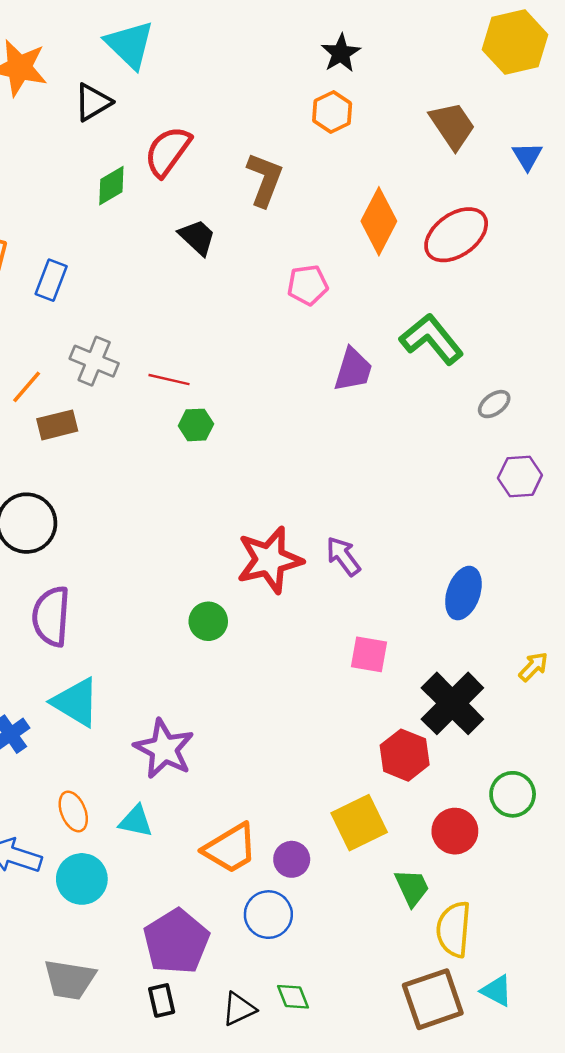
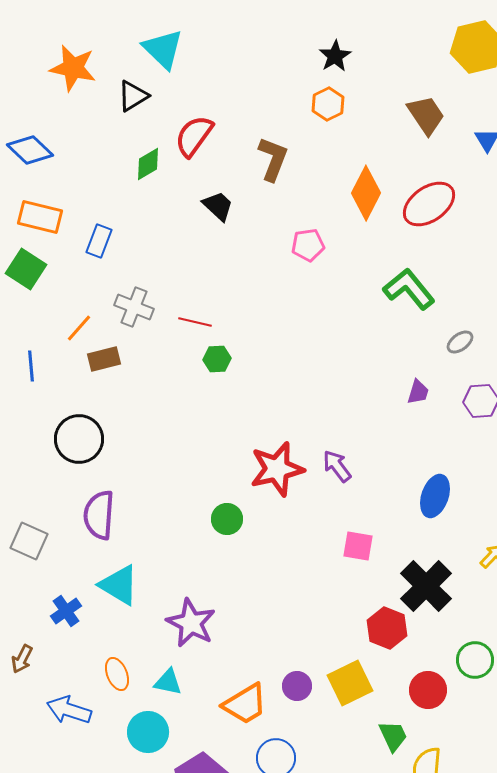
purple trapezoid: (353, 370) -> (418, 392), moved, size x0.7
purple circle: (292, 859) -> (297, 686), moved
cyan circle: (82, 879) -> (148, 732), moved

